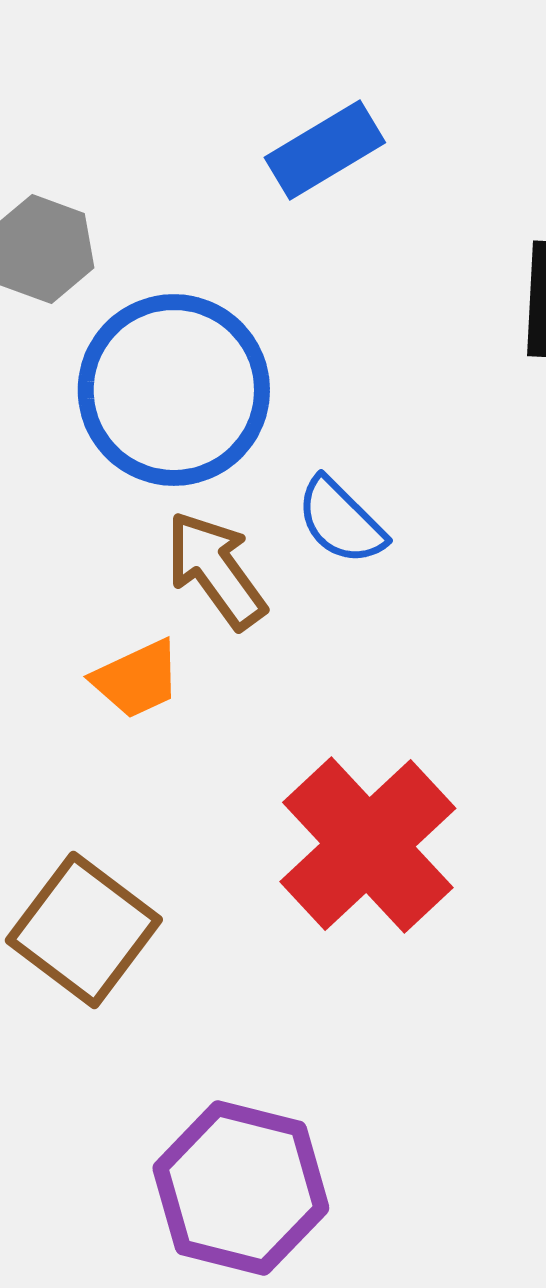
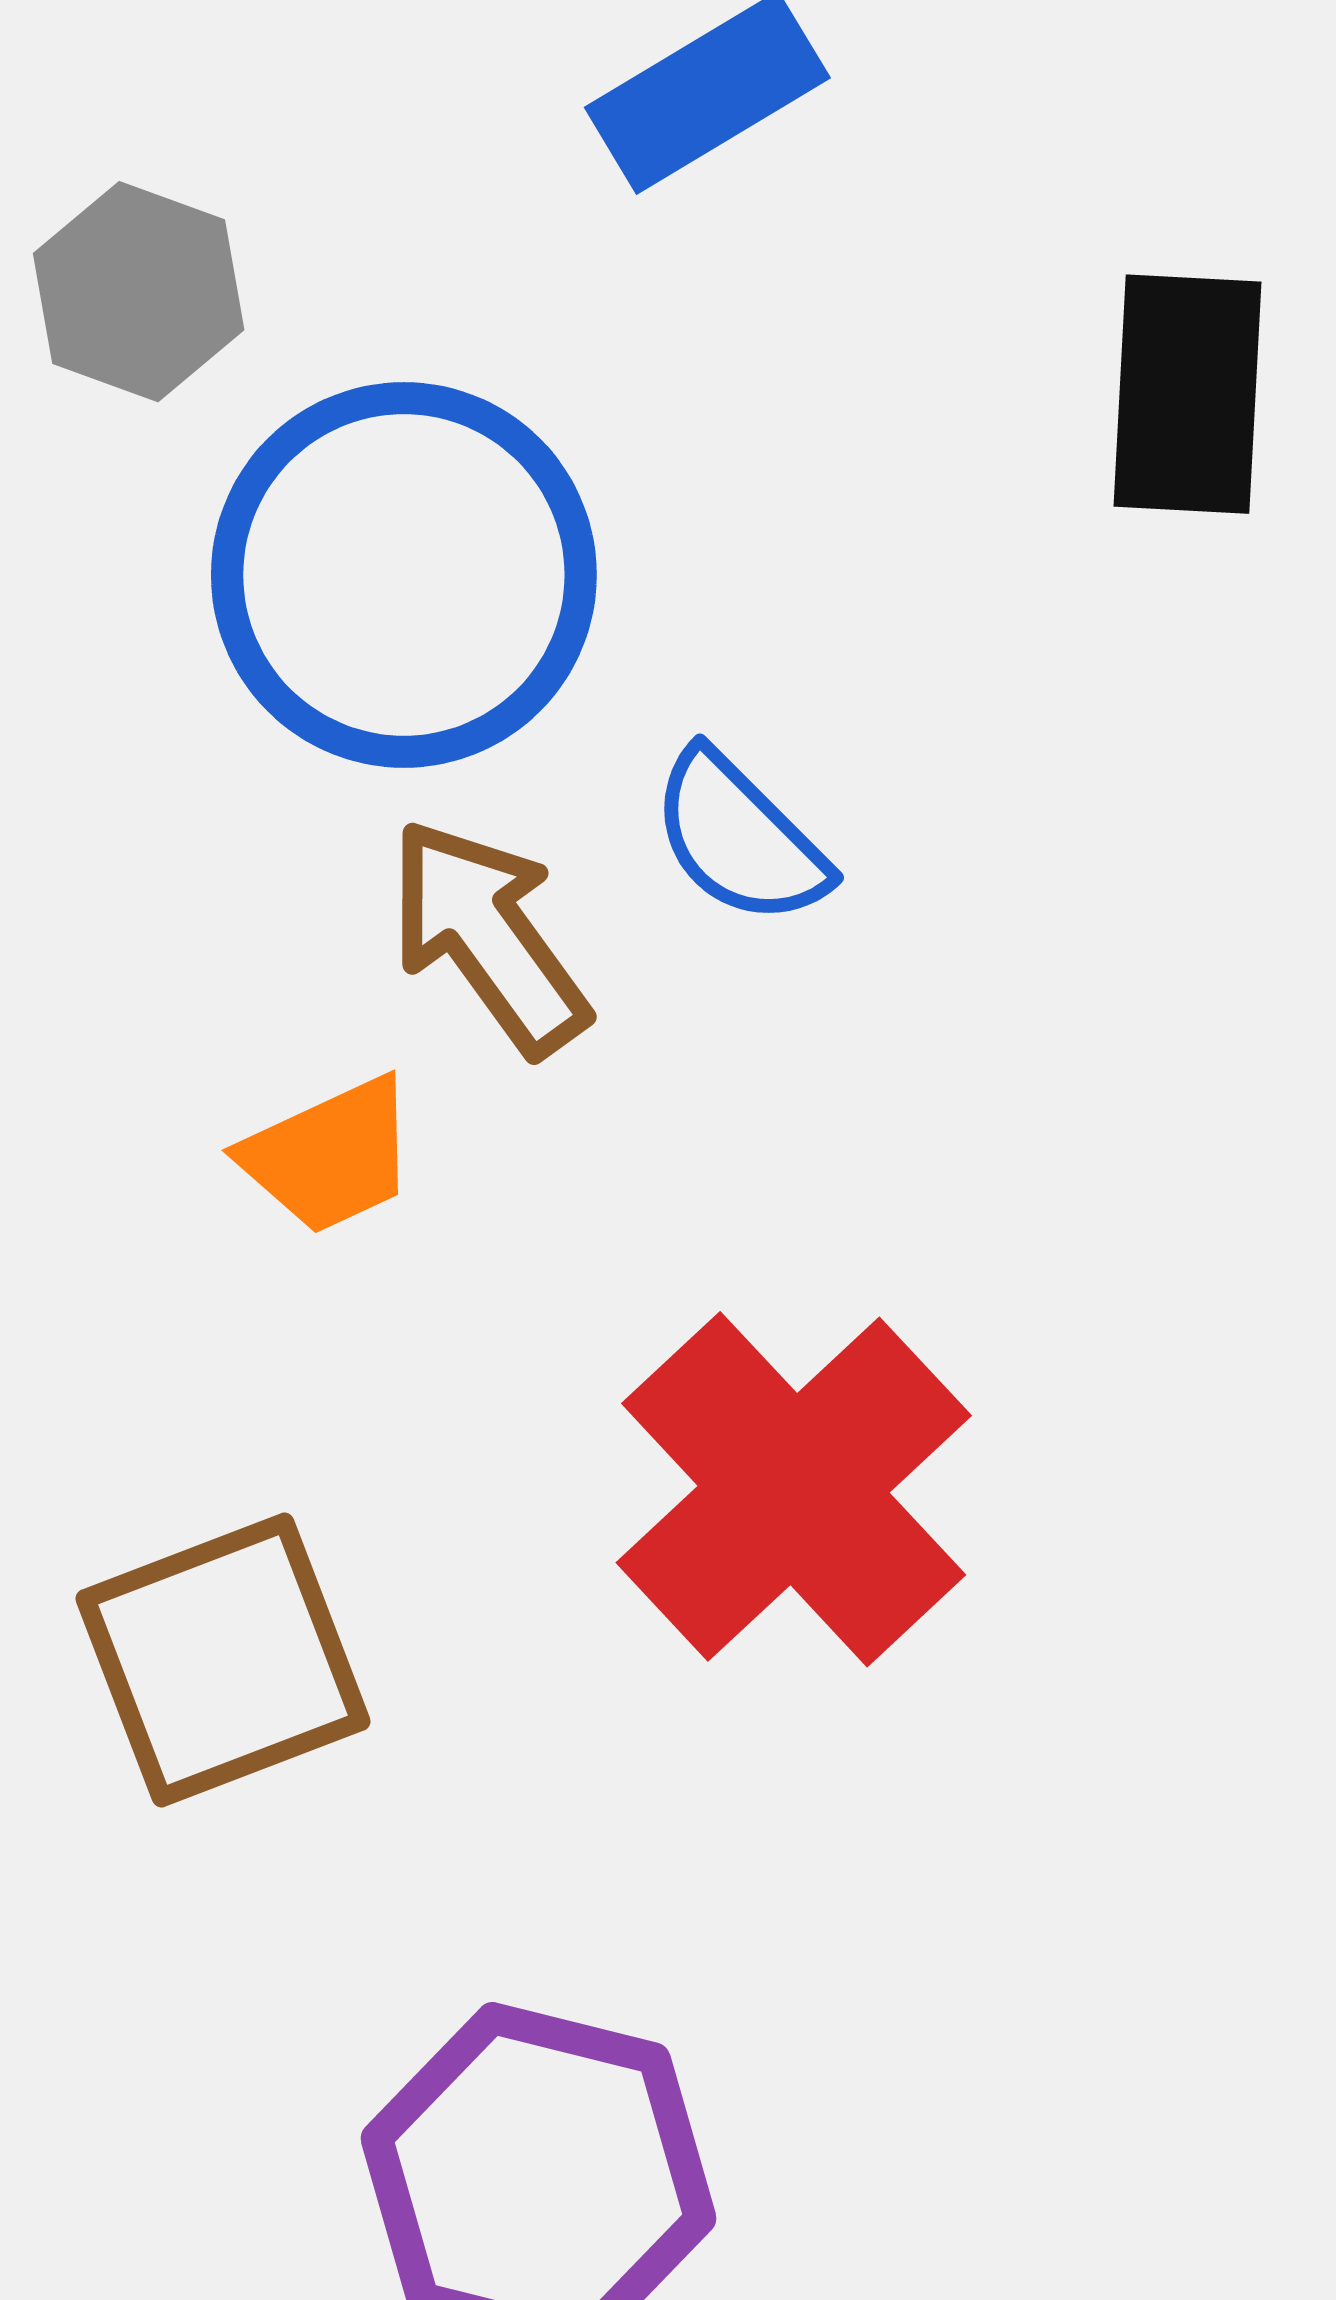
brown square: (84, 930) -> (223, 1660), turned 32

